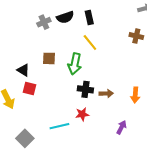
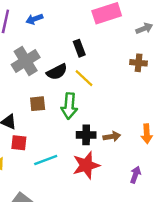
black semicircle: (65, 17) -> (57, 72), moved
gray cross: (44, 22) -> (26, 61), size x1.6
red star: (82, 114) -> (86, 165), size x1.6
cyan line: (59, 126) -> (46, 160), moved

